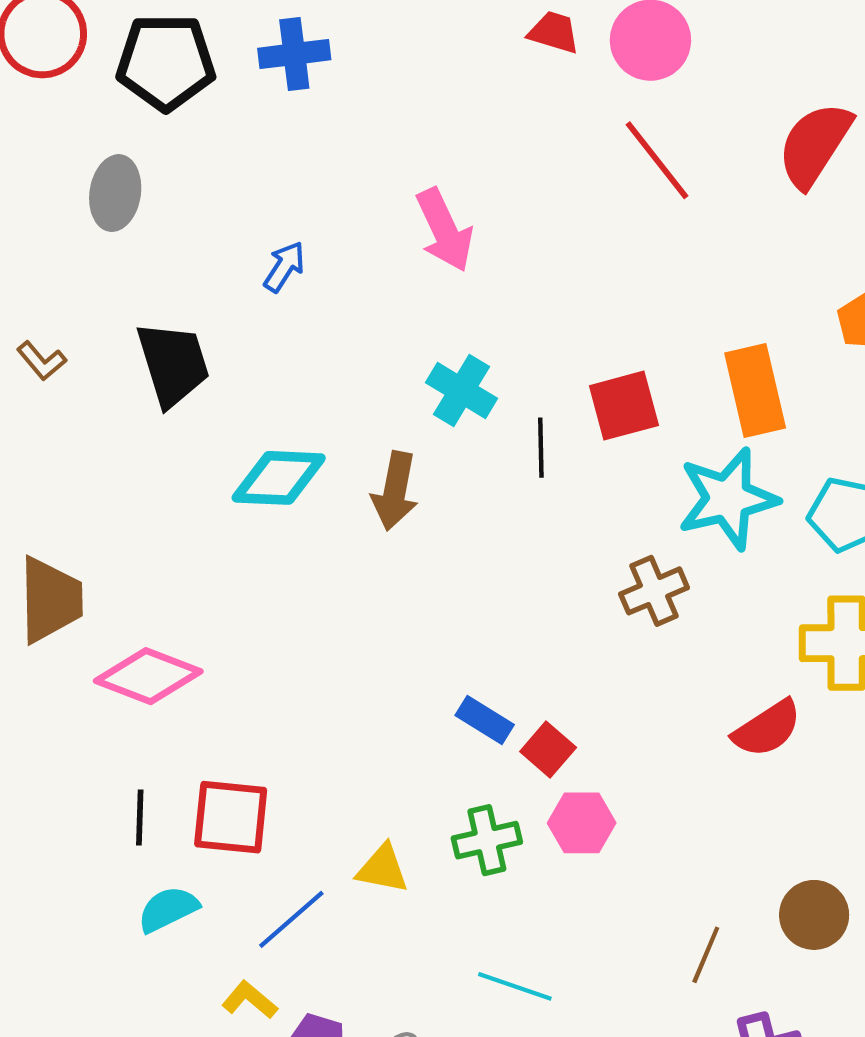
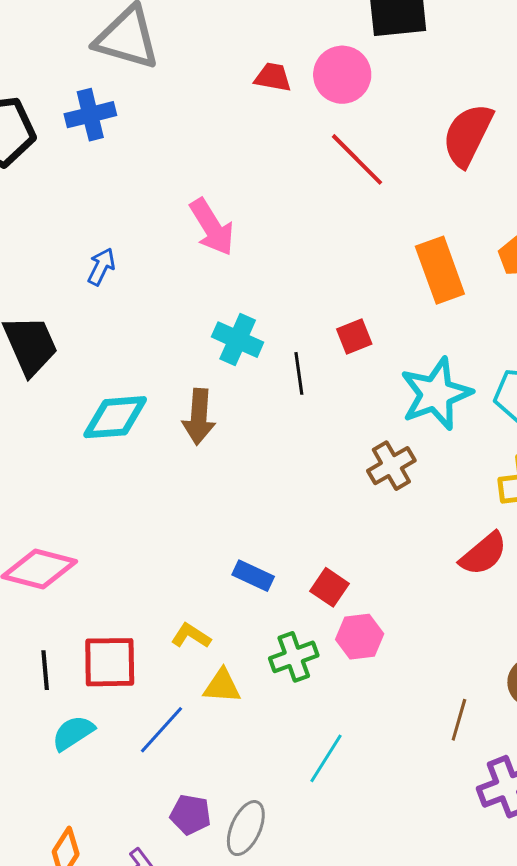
orange rectangle: (755, 390) -> (440, 270), moved
red square: (624, 406) -> (354, 337), size x0.7
blue rectangle: (485, 720) -> (253, 576), moved
cyan line: (515, 986) -> (326, 758), turned -70
yellow L-shape: (250, 1000) -> (191, 636), moved

